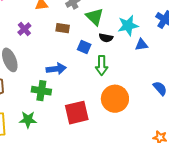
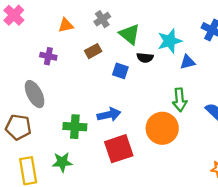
brown rectangle: (63, 28) -> (93, 51), turned -32
purple cross: (24, 29) -> (48, 56), turned -32
green arrow: (102, 65) -> (180, 100), moved
blue arrow: (56, 69) -> (109, 115), moved

